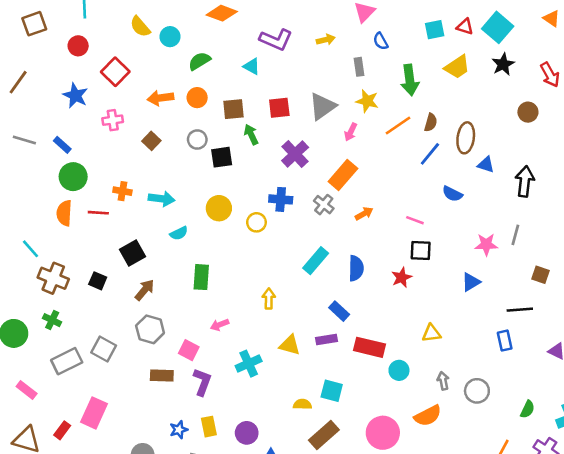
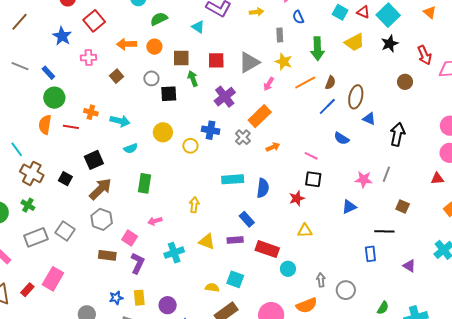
cyan square: (435, 30) -> (340, 12), turned 35
cyan rectangle: (316, 261) -> (233, 179), turned 40
brown arrow: (145, 290) -> (100, 189), size x1.4
yellow triangle: (431, 333) -> (305, 231), moved

